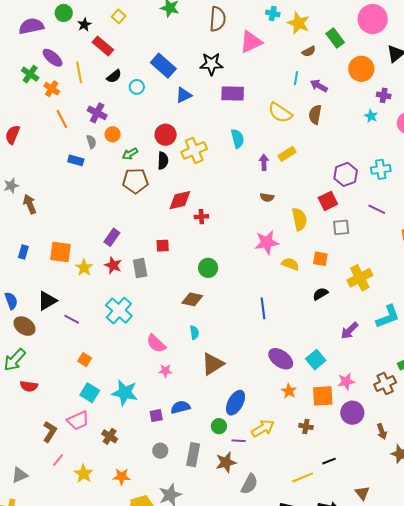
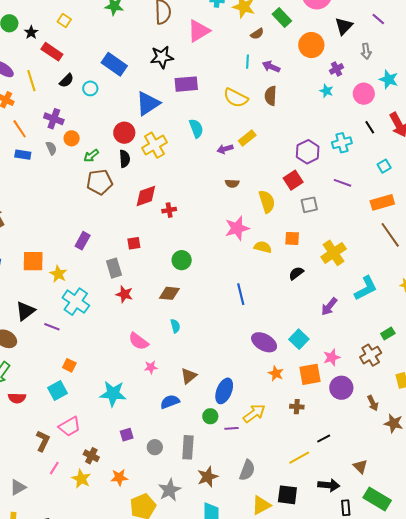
blue triangle: (184, 95) -> (148, 104), moved, size x1.5
purple cross: (384, 95) -> (337, 69), turned -32
blue rectangle: (76, 160) -> (23, 155), moved
purple arrow: (264, 162) -> (225, 149), turned -98
red star: (113, 265) -> (124, 294), moved
cyan cross: (119, 311) -> (76, 302), moved
brown triangle: (213, 364) -> (189, 376), moved, size x0.7
cyan square: (90, 393) -> (57, 390), moved, turned 36
purple square: (156, 416) -> (127, 435), moved
brown cross: (110, 436) -> (91, 456), moved
brown star: (226, 462) -> (208, 477), moved

